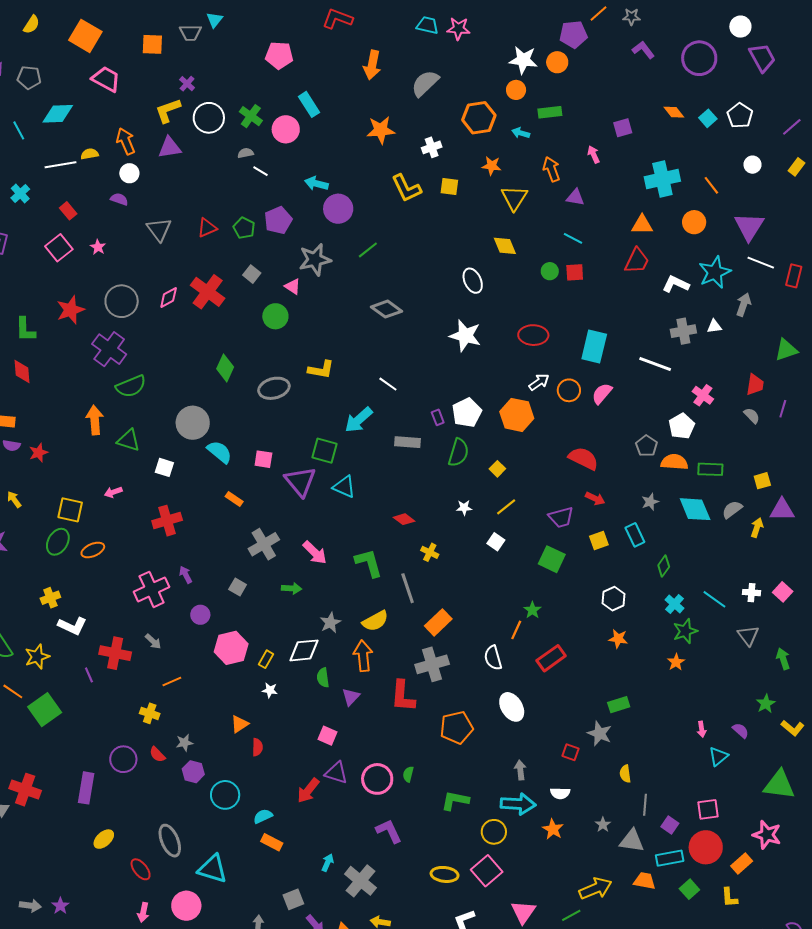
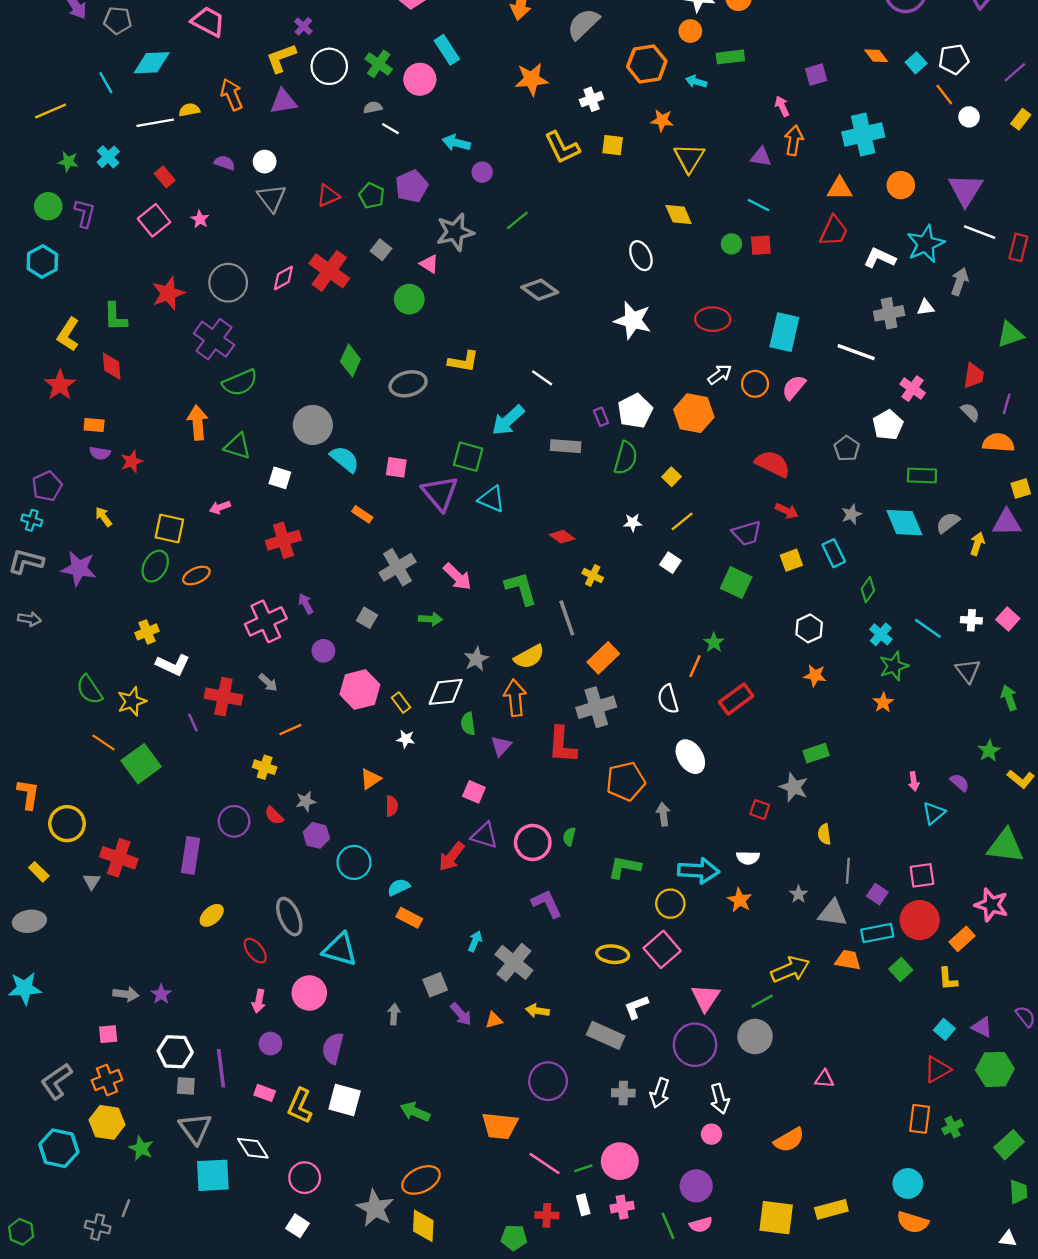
white pentagon: (740, 116) -> (954, 59), turned 30
orange arrow: (551, 169) -> (794, 140), moved, turned 30
white circle: (129, 173) -> (265, 162), moved
orange line: (711, 185) -> (944, 95), moved
purple circle: (338, 209) -> (482, 172), size x0.6
orange semicircle: (674, 462) -> (998, 443), moved
yellow square: (762, 481) -> (1021, 488), moved
yellow rectangle: (266, 659) -> (401, 703), turned -66
gray arrow: (520, 770) -> (663, 814), moved

